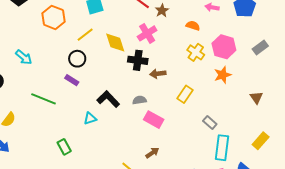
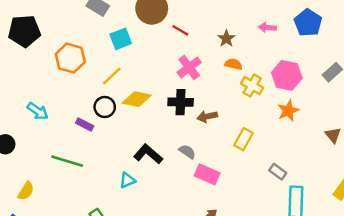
brown star: (162, 11) -> (226, 39), moved
orange semicircle: (193, 26) -> (233, 64), moved
yellow diamond: (115, 43) -> (137, 99), moved, turned -55
purple rectangle: (72, 80) -> (85, 125), moved
gray semicircle: (139, 100) -> (187, 152), turned 48

